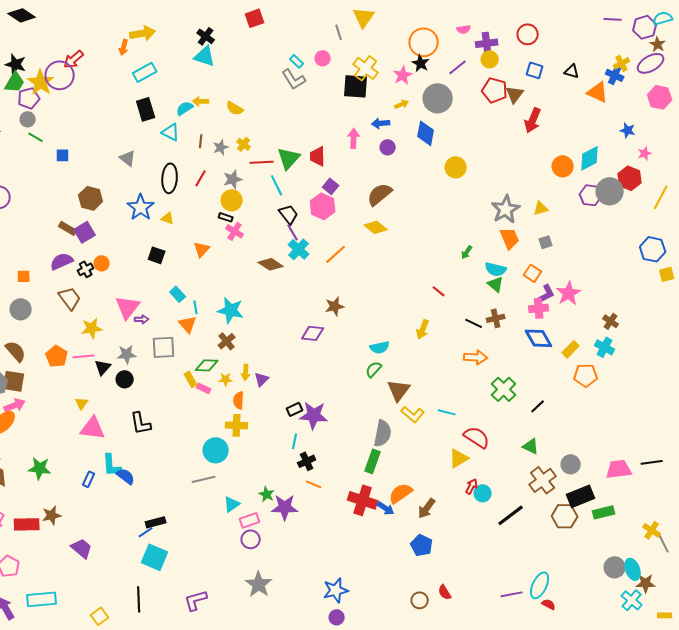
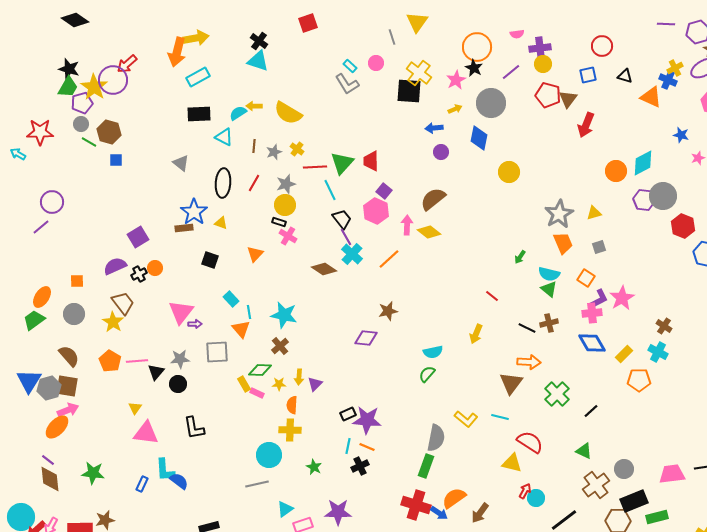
red circle: (528, 34) -> (602, 46), moved
orange arrow: (124, 47) -> (177, 52), size x1.8
blue square: (535, 70) -> (588, 75), turned -30
yellow semicircle: (235, 108) -> (288, 113), size x1.6
black rectangle: (146, 109) -> (199, 114), turned -75
pink arrow: (354, 138) -> (407, 225), moved
red hexagon: (630, 178) -> (683, 226), moved
brown hexagon: (91, 198) -> (109, 132), moved
brown rectangle: (68, 228) -> (184, 228), moved, turned -36
yellow star: (92, 328) -> (113, 322), moved, turned -30
brown triangle: (399, 390) -> (511, 383), moved
yellow triangle: (459, 458) -> (512, 463), turned 45
orange line: (314, 484) -> (367, 447), moved
green star: (267, 494) -> (314, 467), moved

